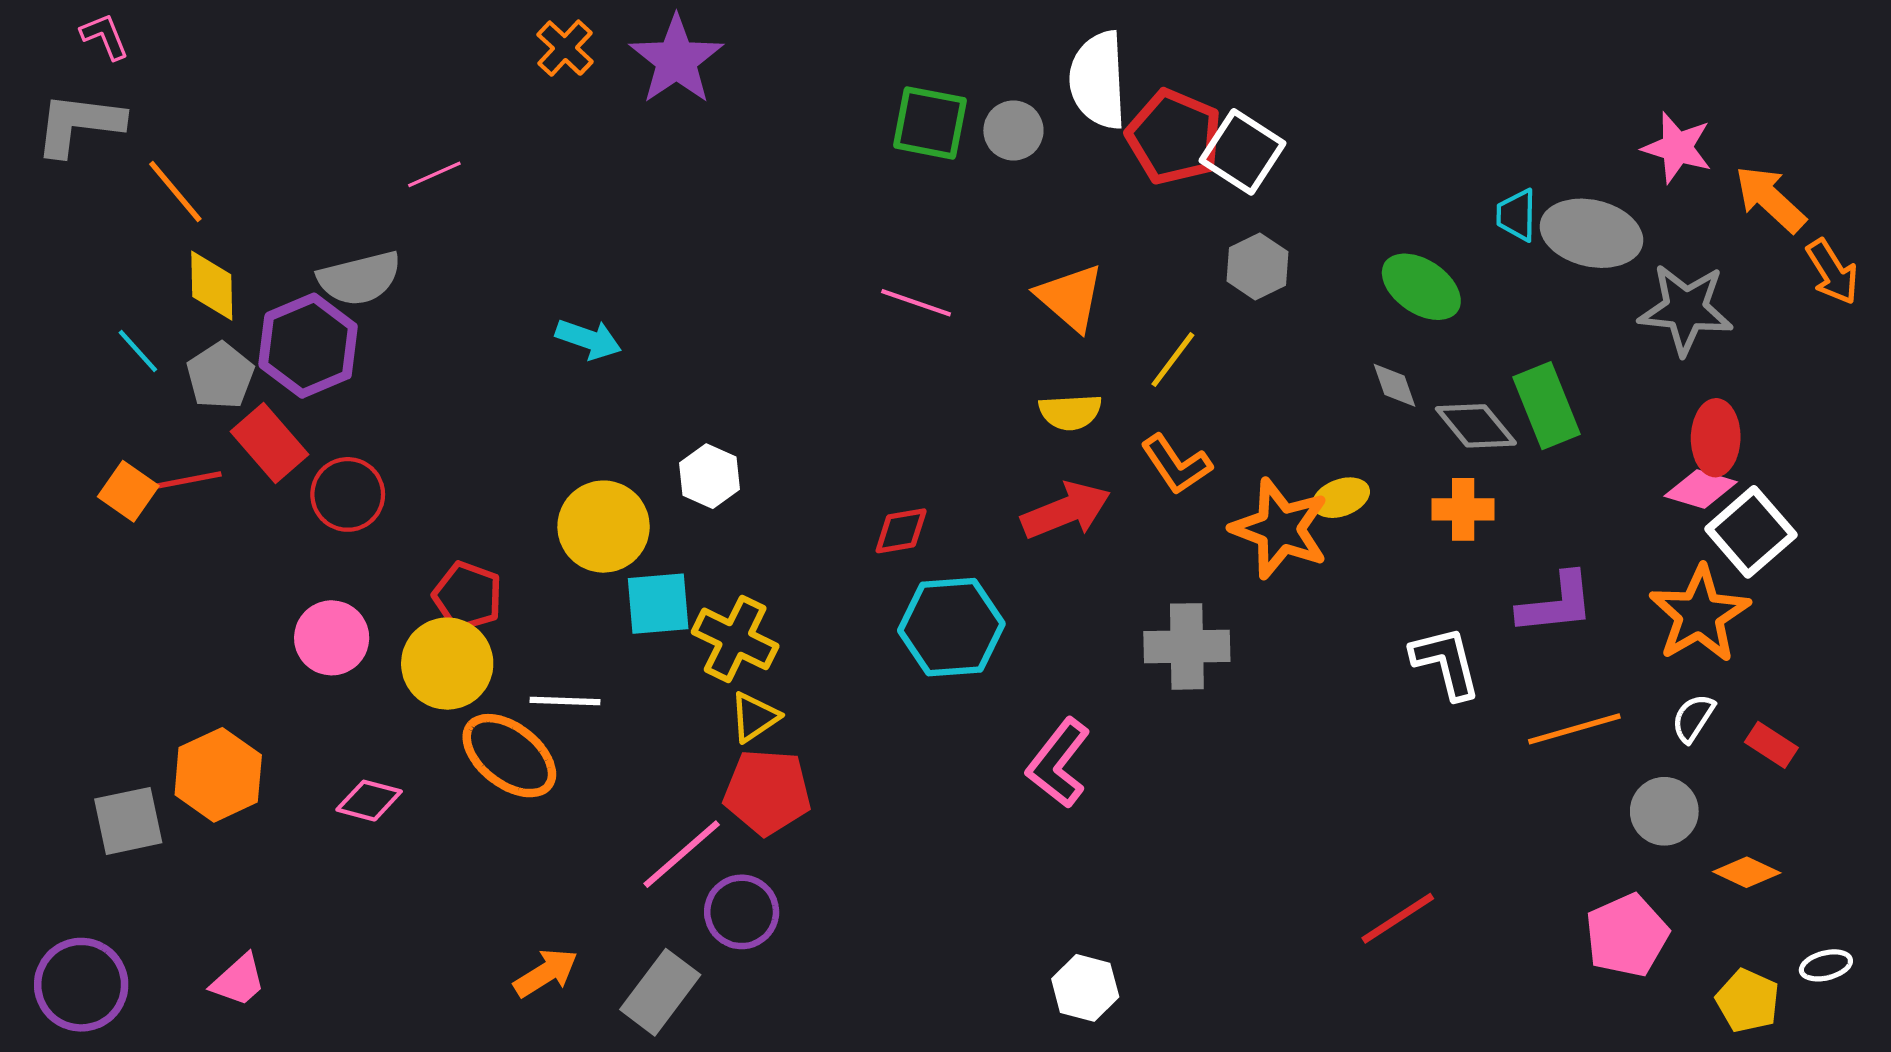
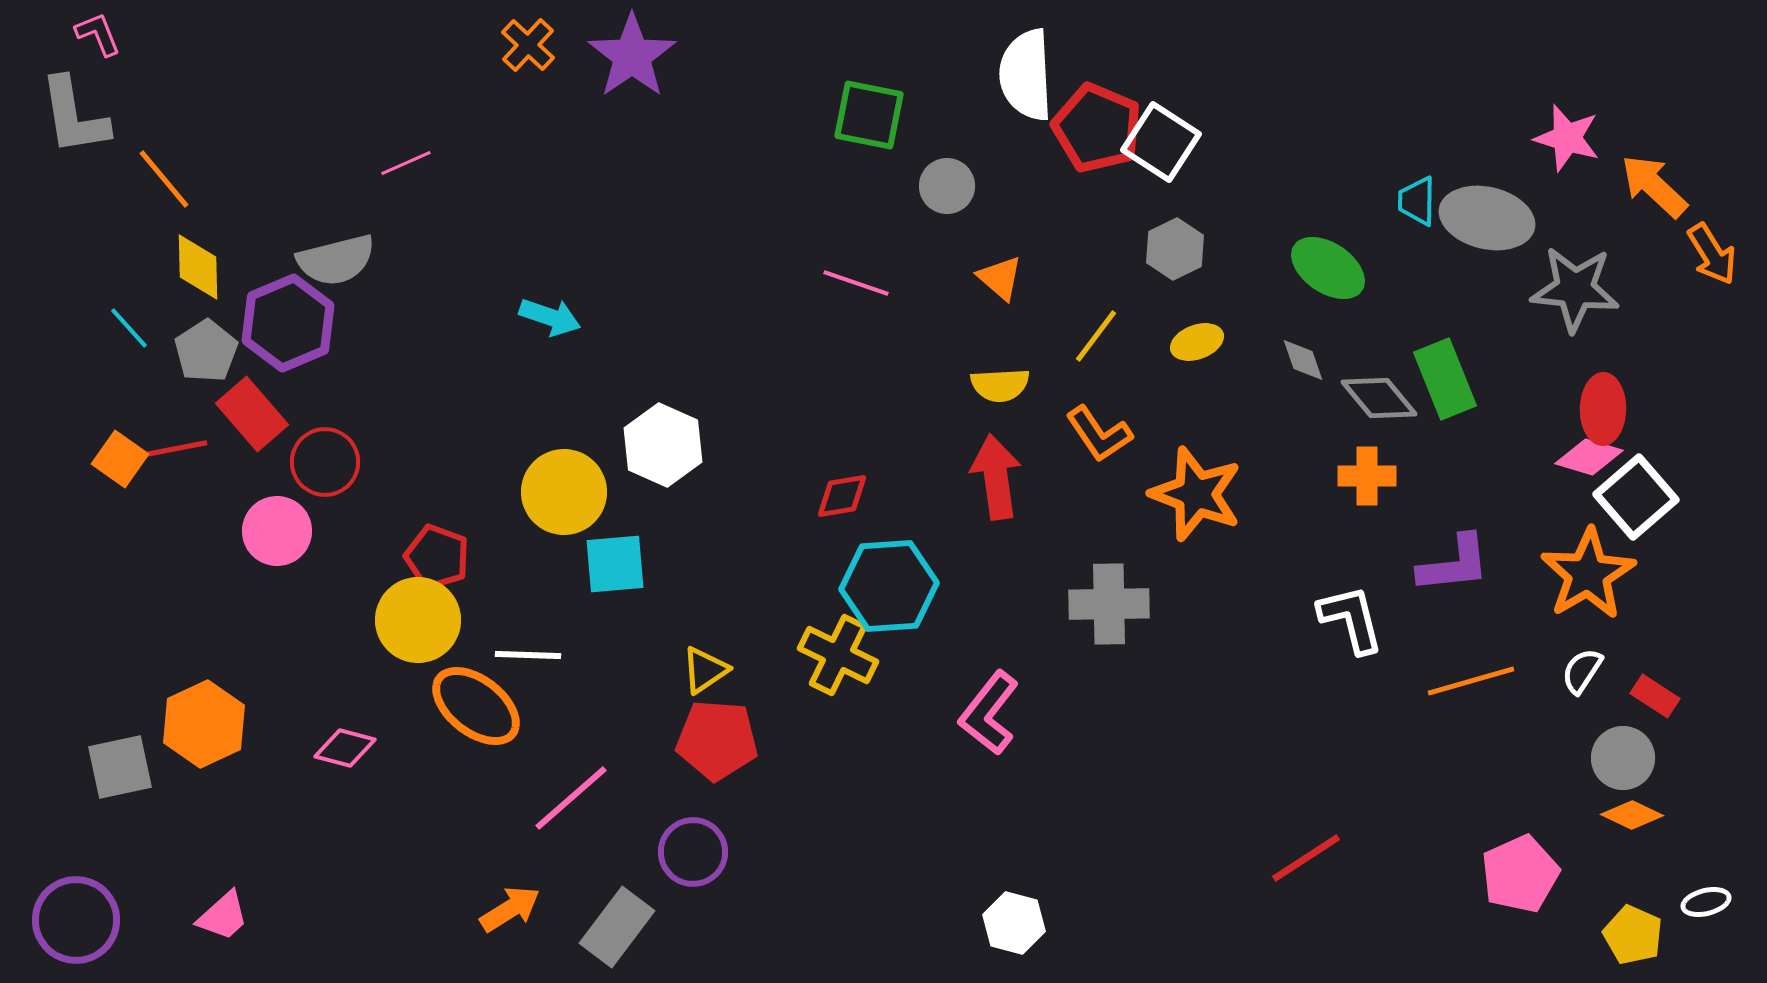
gray L-shape: (79, 124) -> (74, 116), turned -106
gray circle: (1013, 130) -> (947, 186), moved
orange triangle: (1070, 297) -> (1000, 278), size x0.7
white hexagon: (709, 476) -> (663, 445), size x1.4
yellow ellipse: (1341, 498) -> (1197, 342), moved
red arrow: (1066, 510) -> (996, 477), turned -76
pink circle: (332, 638) -> (277, 531), moved
yellow cross: (735, 639) -> (838, 655), moved
gray circle: (1664, 811) -> (1623, 758), moved
pink line: (682, 854) -> (571, 798), moved

